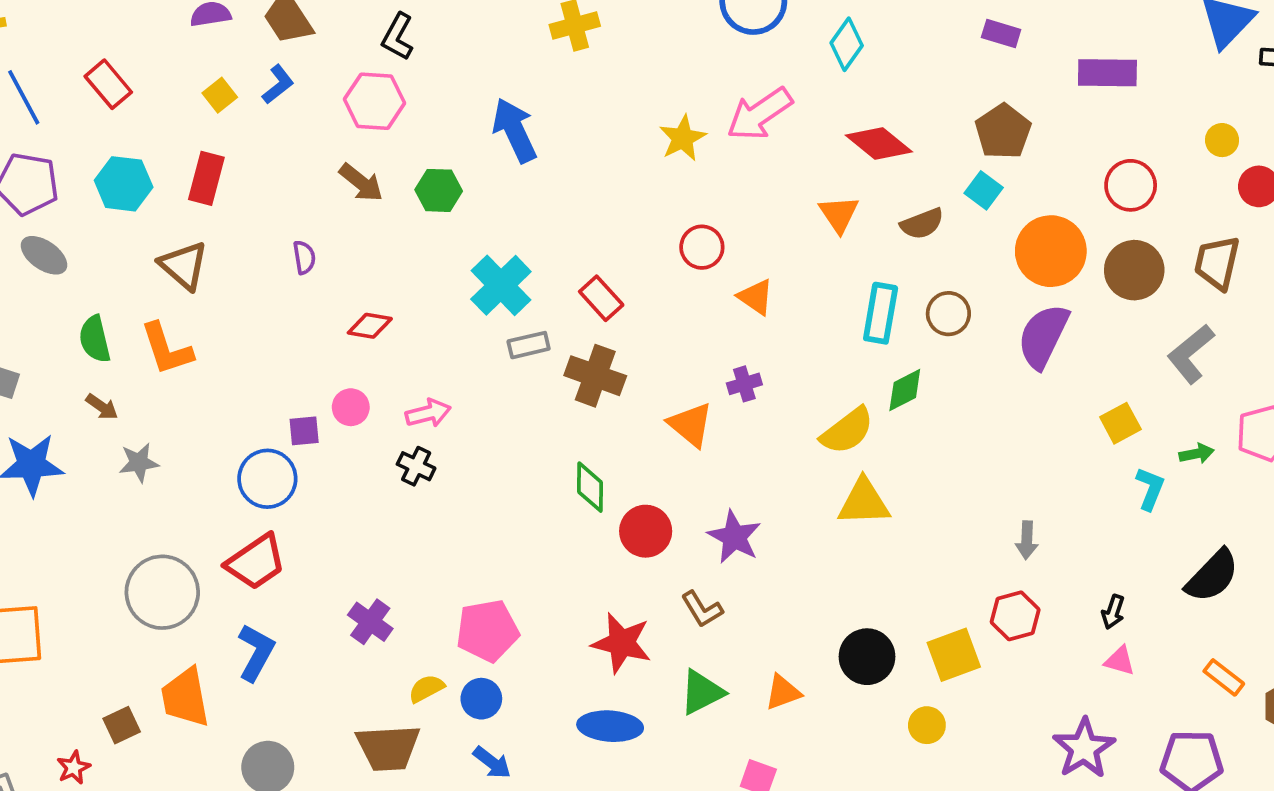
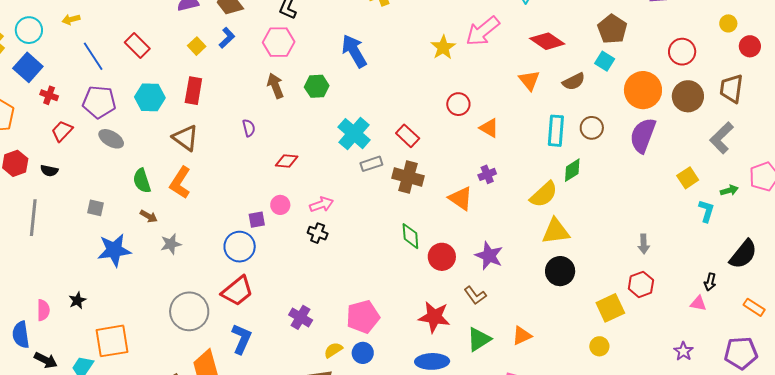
brown arrow: (361, 183) -> (275, 86), turned -145
orange L-shape: (167, 349) -> (180, 183), turned 56
black arrow: (1113, 612) -> (710, 282), moved
black circle: (867, 657) -> (560, 271), moved
purple star: (1084, 748) -> (683, 351), size x0.6

